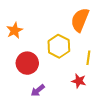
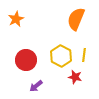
orange star: (15, 30) -> (16, 19), moved
yellow hexagon: (59, 46) -> (61, 56), moved

